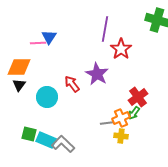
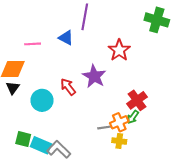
purple line: (105, 29) -> (85, 17), moved
blue triangle: (49, 37) -> (66, 38), moved, turned -35

